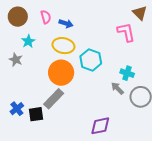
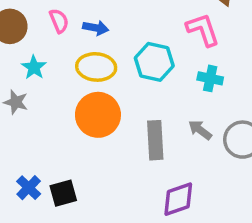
cyan hexagon: (91, 60) -> (154, 62), moved
cyan cross: (127, 73) -> (210, 78), moved
gray rectangle: (54, 99) -> (155, 140), moved, turned -40

